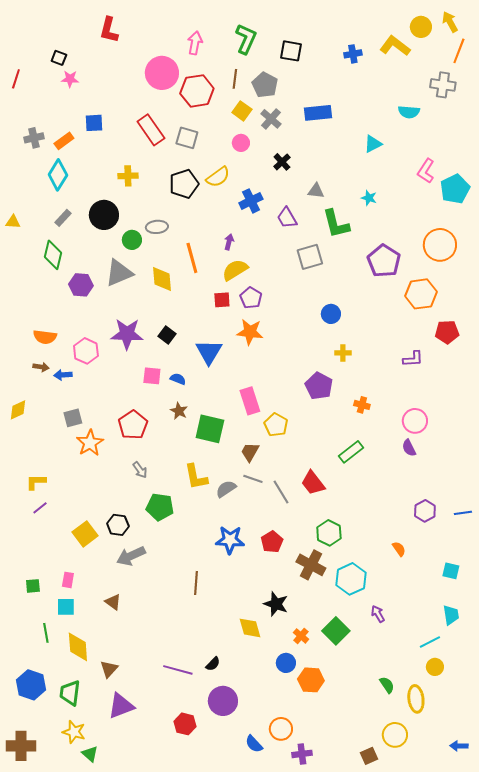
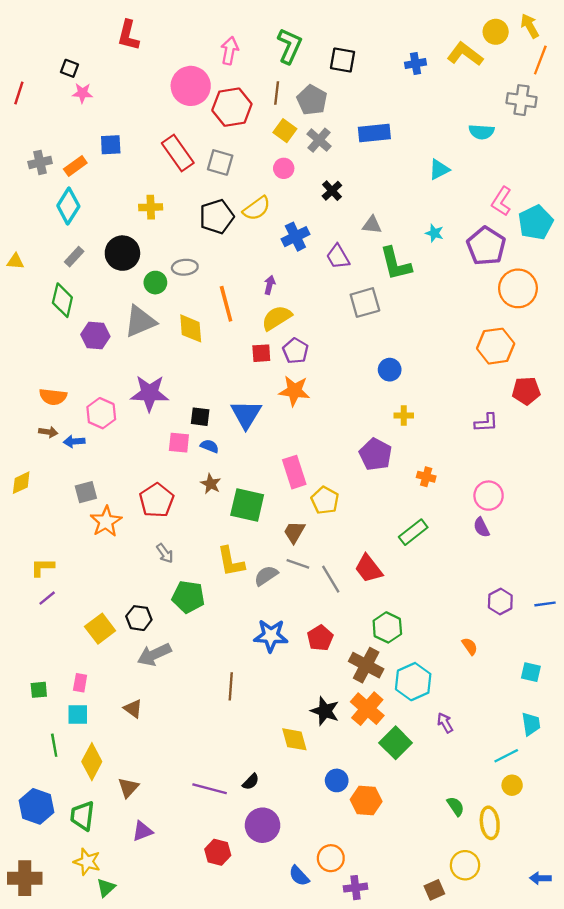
purple pentagon: (384, 261) -> (486, 246), moved
black square: (167, 335) -> (200, 417), moved, turned -30
orange cross: (301, 636) -> (367, 709), moved, size x1.8
yellow diamond: (78, 647) -> (92, 762), turned 32
purple triangle: (121, 706) -> (142, 831), size x0.7
green triangle: (90, 754) -> (106, 888), turned 36

